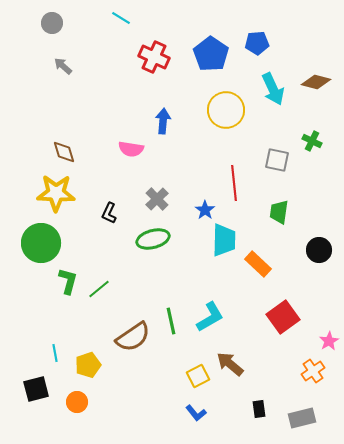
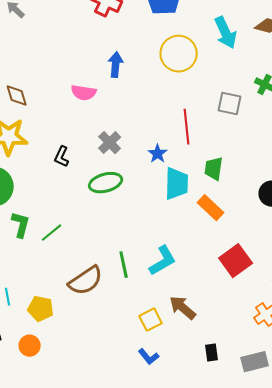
green trapezoid: (279, 212) -> (214, 169), moved
yellow pentagon: (88, 365) -> (41, 309), turned 30

